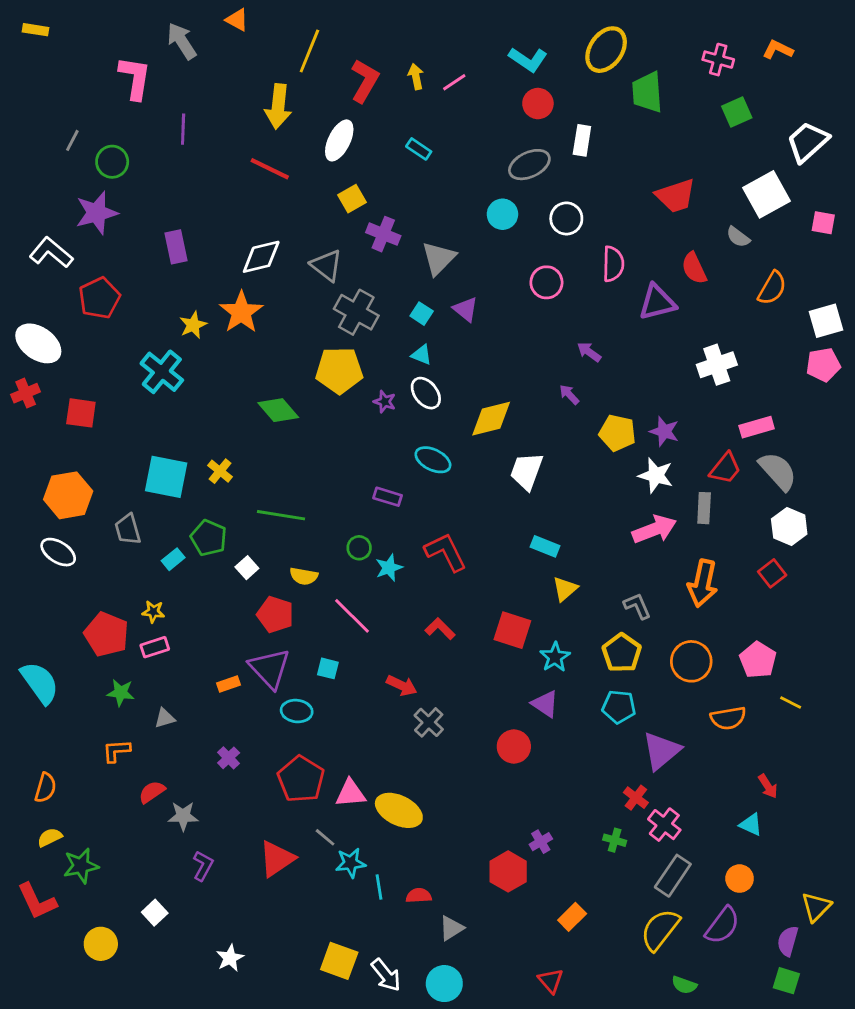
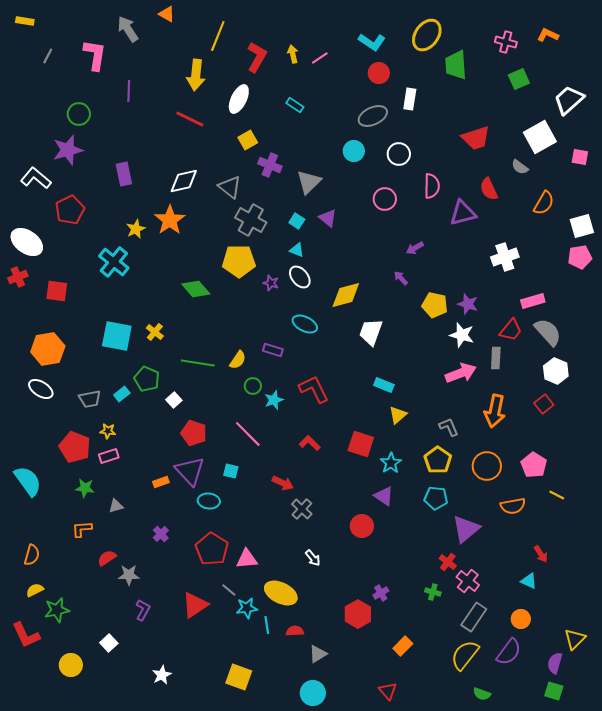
gray line: (72, 140) -> (48, 56), moved
purple arrow: (589, 352) -> (415, 248), turned -66
gray trapezoid: (128, 529) -> (90, 399), moved, turned -85
yellow semicircle: (304, 576) -> (238, 360), moved, turned -66
yellow ellipse: (399, 810) -> (281, 593), moved
white arrow: (386, 975) -> (313, 558), moved, size x0.7

